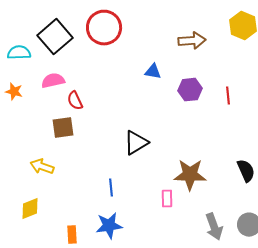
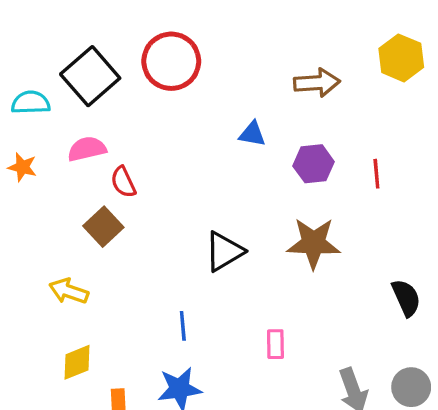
brown square: (63, 128) -> (103, 227), turned -35
brown star: (190, 175) -> (314, 243), moved
yellow diamond: (30, 209) -> (77, 362), moved

